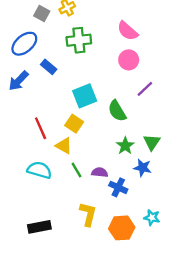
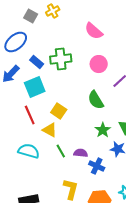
pink semicircle: (128, 31) -> (94, 31), moved
green cross: (79, 40) -> (61, 59), moved
pink circle: (129, 60) -> (99, 64), moved
cyan square: (85, 96) -> (35, 87), moved

